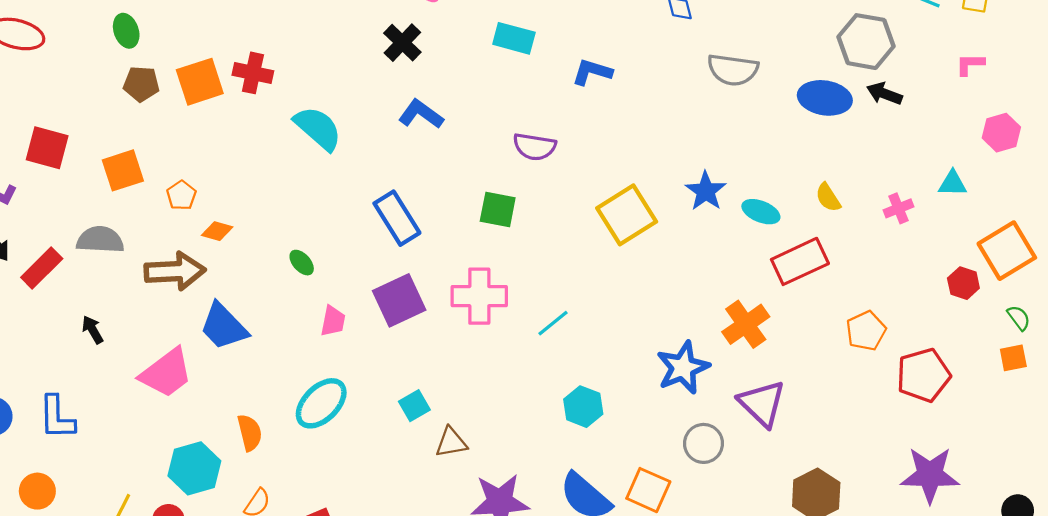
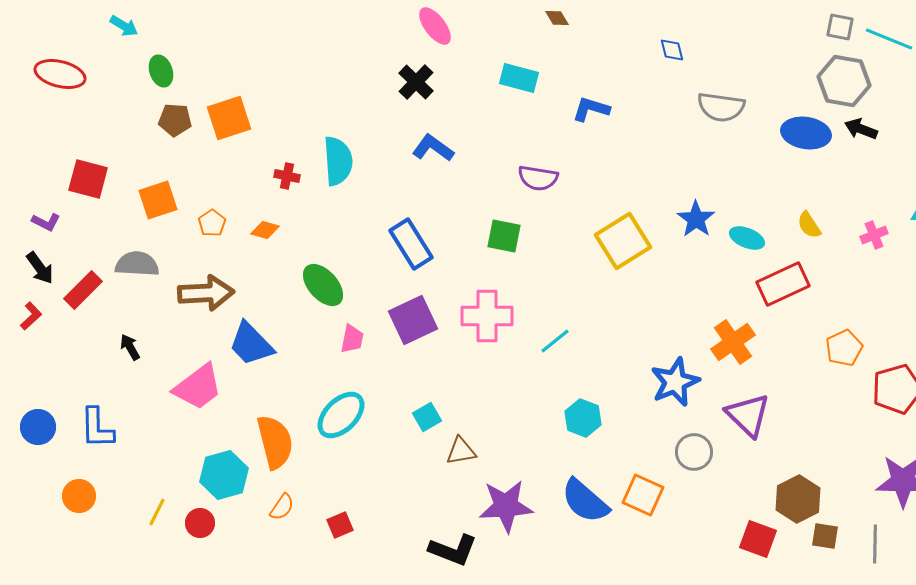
red cross: (253, 73) -> (287, 176), moved, size x0.7
cyan semicircle: (318, 128) -> (338, 161), turned 45
orange diamond: (217, 231) -> (265, 230), moved
green ellipse: (302, 263) -> (323, 285), size x1.8
orange semicircle: (250, 433) -> (275, 442), size x1.6

